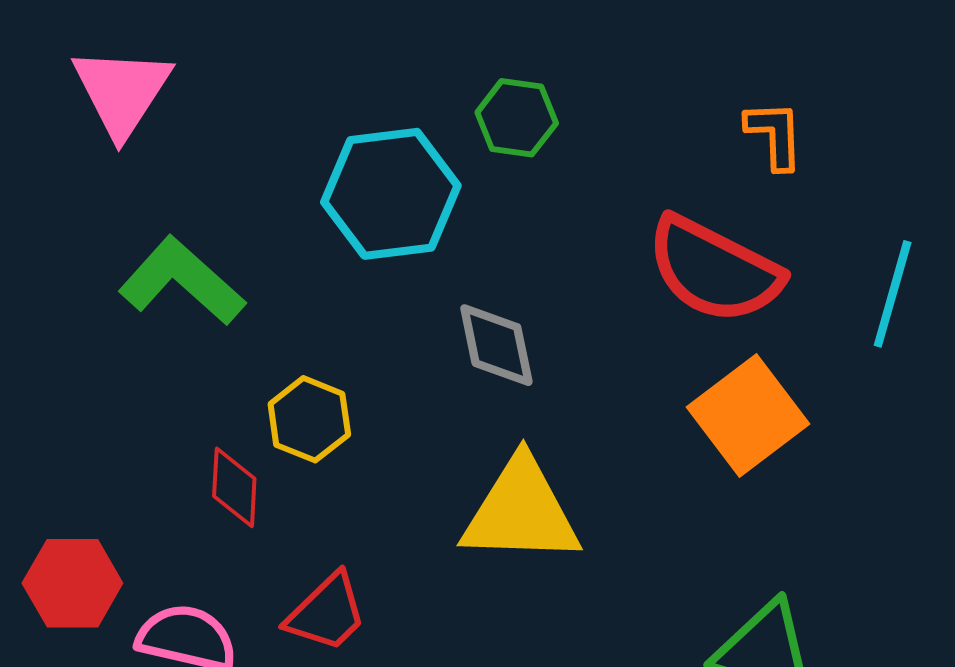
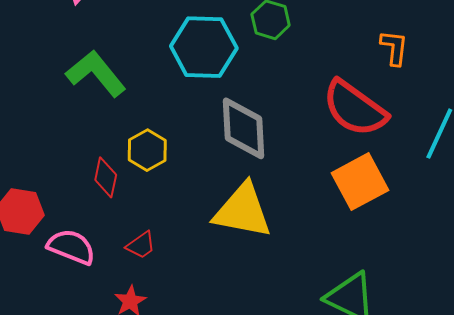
gray diamond: (496, 345) -> (244, 128), size x1.4
red trapezoid: (327, 613) -> (141, 245), size x0.7

